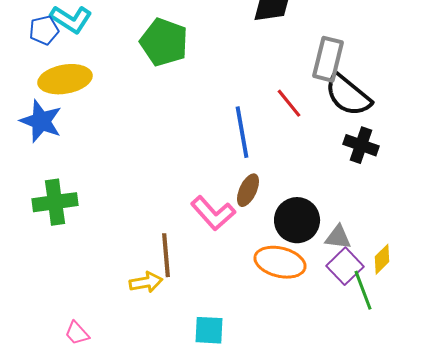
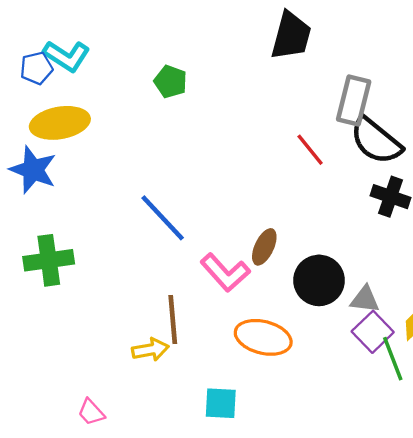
green pentagon: (164, 42) -> (170, 82), size x0.6
blue line: (242, 132) -> (163, 218), moved, turned -33
orange ellipse: (280, 262) -> (263, 337), moved
pink trapezoid: (77, 333) -> (91, 412), moved

